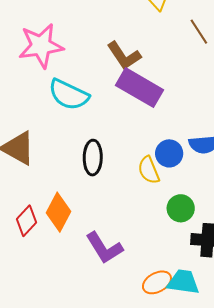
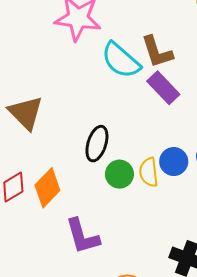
purple rectangle: (140, 88) -> (163, 88), size x0.7
cyan semicircle: (69, 95) -> (121, 60), moved
green circle: (181, 208) -> (119, 174), moved

